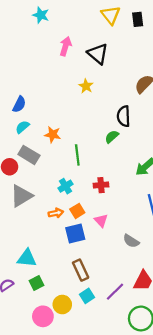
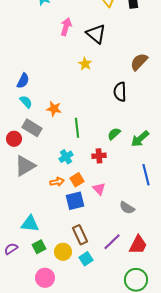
cyan semicircle: (22, 127) -> (26, 102), turned 88
green semicircle: (112, 137) -> (114, 134), moved
purple line: (115, 292) -> (112, 242), moved
yellow circle: (62, 305) -> (63, 252), moved

